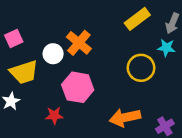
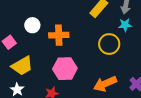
orange cross: (79, 43) -> (59, 35), turned -30
white circle: (53, 54) -> (32, 25), moved

